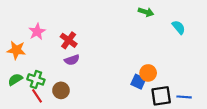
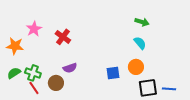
green arrow: (146, 12) -> (142, 22), moved
cyan semicircle: (179, 27) -> (140, 43), moved
purple semicircle: (72, 60) -> (70, 68), moved
blue square: (138, 82) -> (113, 73), moved, turned -32

